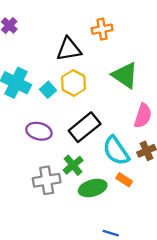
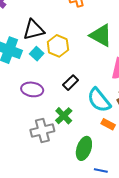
black triangle: (69, 49) -> (34, 30), moved
black rectangle: (85, 127) -> (71, 83), size x0.6
green ellipse: (93, 188) -> (84, 148), moved, turned -50

